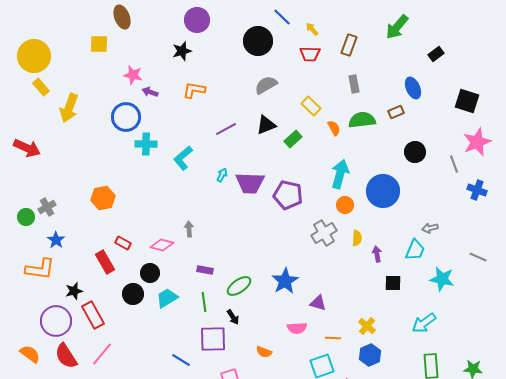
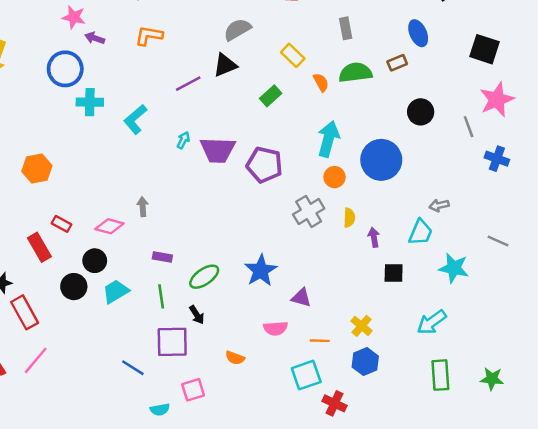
black triangle: (266, 125) -> (225, 65), moved

